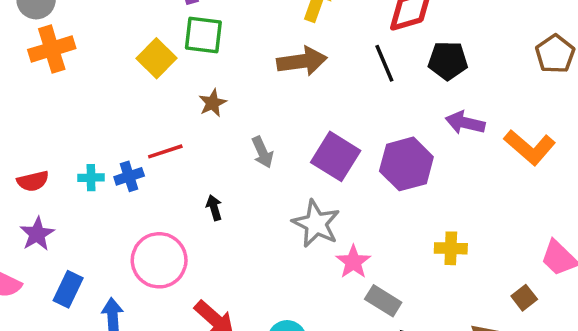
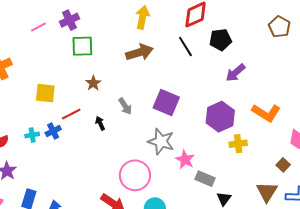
yellow square: (157, 58) -> (45, 93), moved, turned -30
purple arrow: (465, 123) -> (235, 73), turned -45
orange L-shape: (530, 147) -> (266, 113), moved
purple hexagon: (406, 164) -> (220, 117), moved
black arrow: (214, 208) -> (100, 123), moved
pink circle: (159, 260) -> (135, 175), moved

